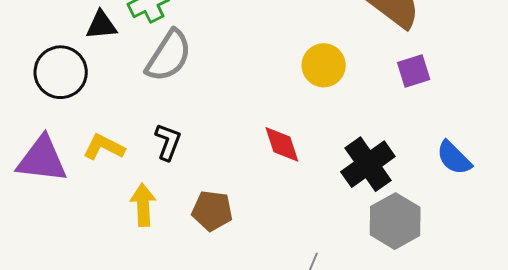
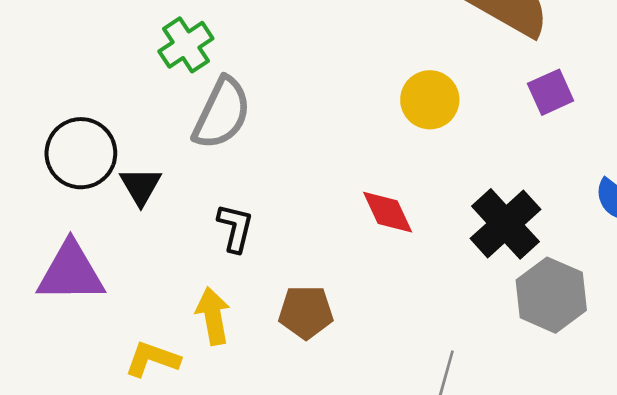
black triangle: (101, 25) -> (141, 186), moved, turned -48
yellow L-shape: (104, 147) -> (152, 359), moved

